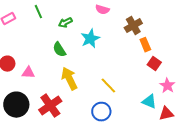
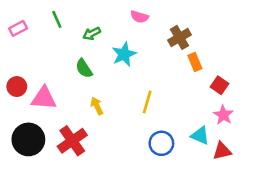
red square: (154, 64) -> (219, 85), moved
pink triangle: (28, 73) -> (44, 98), size x1.5
yellow arrow: (69, 79) -> (97, 106), size x0.6
yellow line: (108, 86) -> (147, 102), moved, turned 60
blue circle: (101, 112) -> (161, 143), moved

